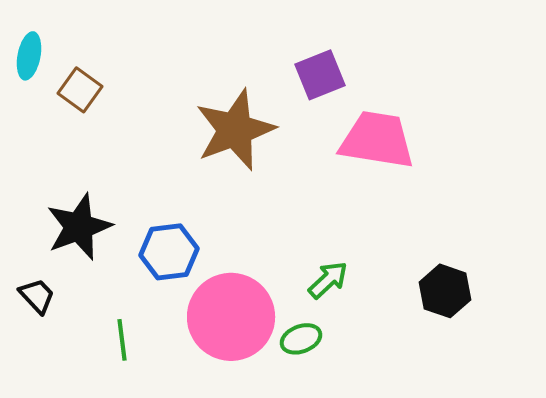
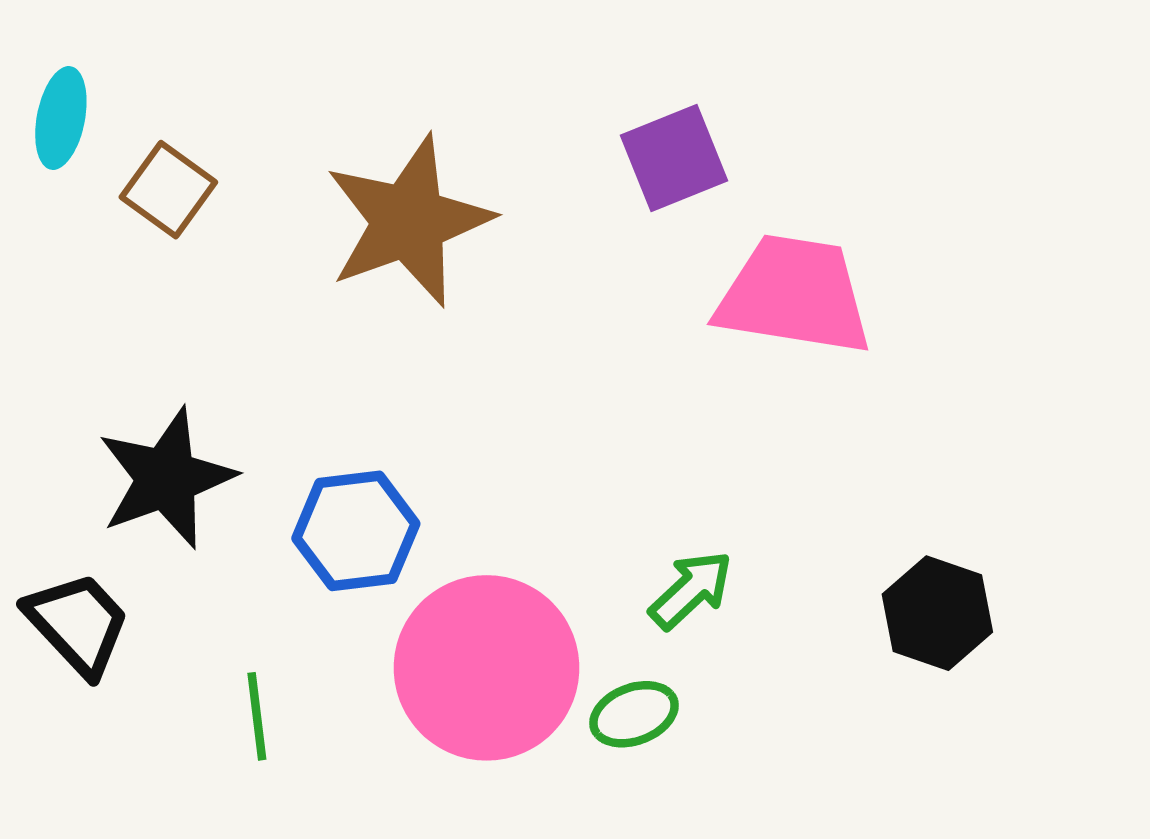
brown star: (235, 130) -> (409, 221), moved
black trapezoid: (37, 296) -> (78, 624), size x1.4

